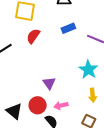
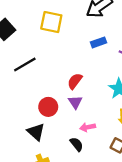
red semicircle: (33, 36) -> (75, 81), moved
red circle: (38, 105) -> (48, 107), moved

